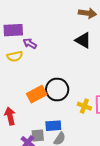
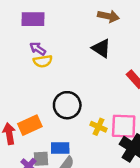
purple rectangle: (13, 30) -> (33, 19), moved
yellow semicircle: (15, 56) -> (43, 61), moved
orange rectangle: (37, 94) -> (30, 125), moved

